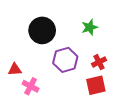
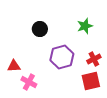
black circle: (42, 30) -> (40, 29), size x0.6

